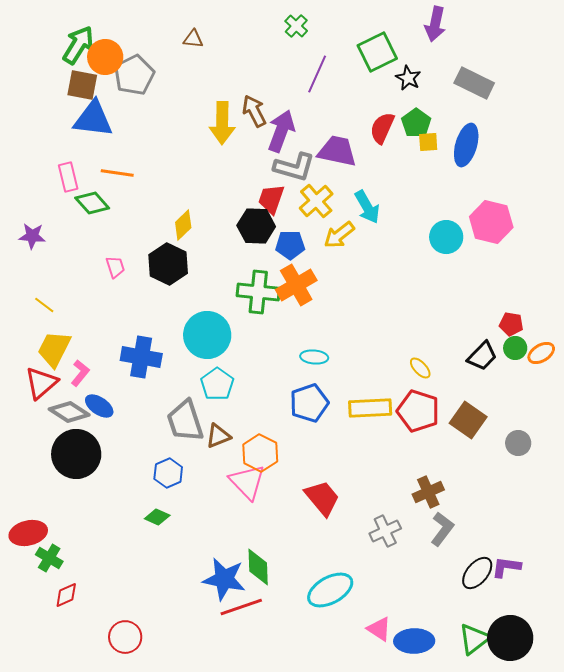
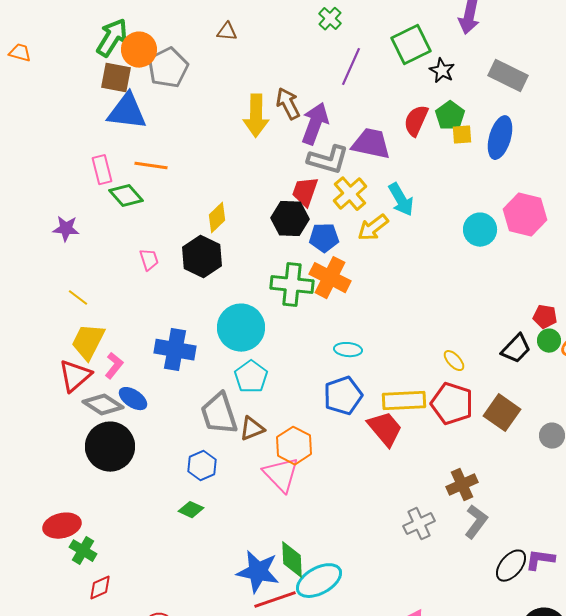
orange cross: (296, 285) -> (330, 278), turned -33
red trapezoid: (322, 498) -> (385, 429), moved
cyan ellipse: (330, 590) -> (319, 581), moved

